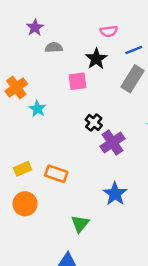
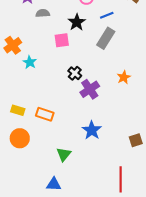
yellow rectangle: (22, 169) -> (18, 110), turned 40

